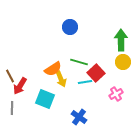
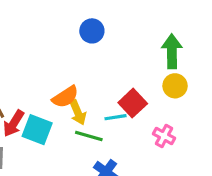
green line: (79, 62) -> (89, 136), moved
pink cross: (116, 94) -> (164, 136), turned -32
cyan square: (45, 99) -> (37, 130), moved

